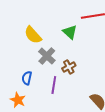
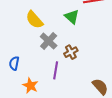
blue semicircle: (27, 78) -> (14, 63), moved
orange star: (18, 100) -> (30, 86), moved

